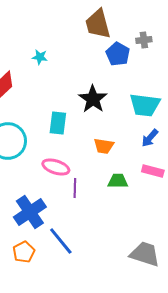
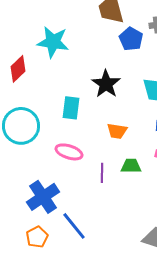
cyan star: (40, 57) -> (53, 42), size x2.0
purple line: (75, 188) -> (102, 173), moved

